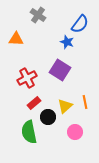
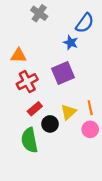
orange triangle: (16, 39) -> (19, 56), moved
purple square: (60, 70) -> (63, 73), turned 35
pink circle: (75, 132) -> (90, 129), moved

